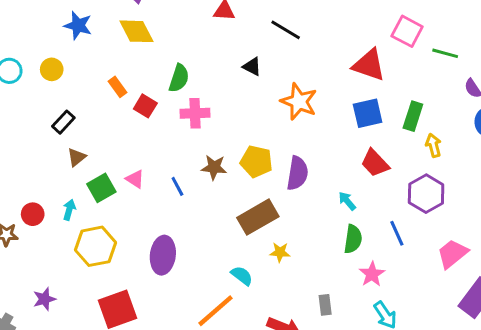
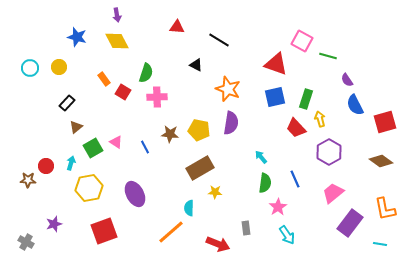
red trapezoid: (375, 163) -> (296, 128), moved
purple semicircle: (297, 173) -> (231, 123), moved
purple hexagon: (426, 194) -> (329, 152), moved
purple ellipse: (163, 255) -> (135, 194), turned -35
cyan semicircle: (242, 276) -> (189, 208), turned -126

